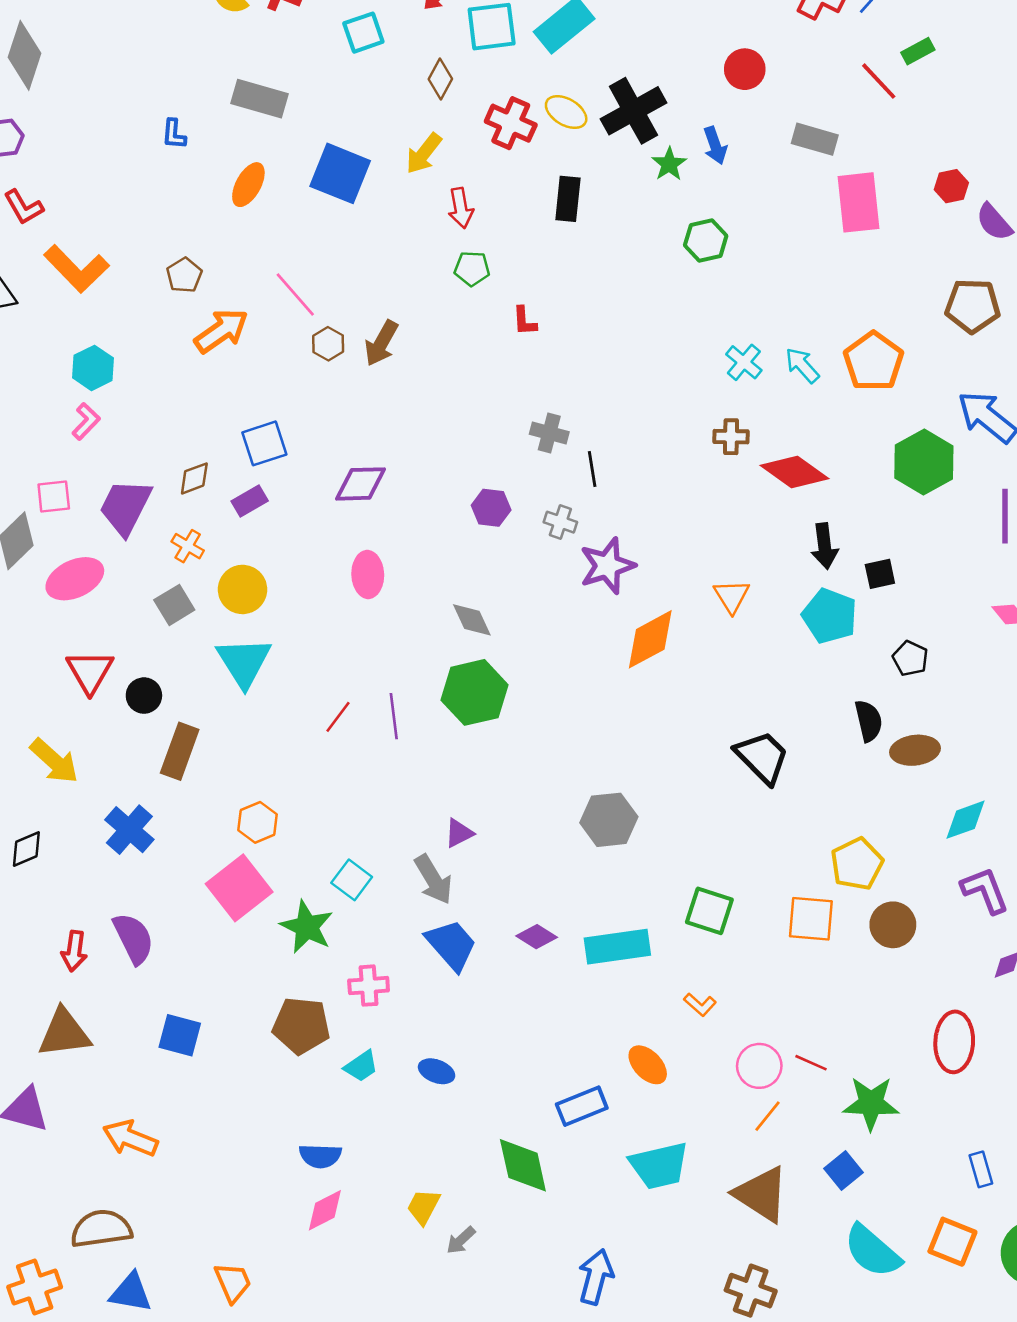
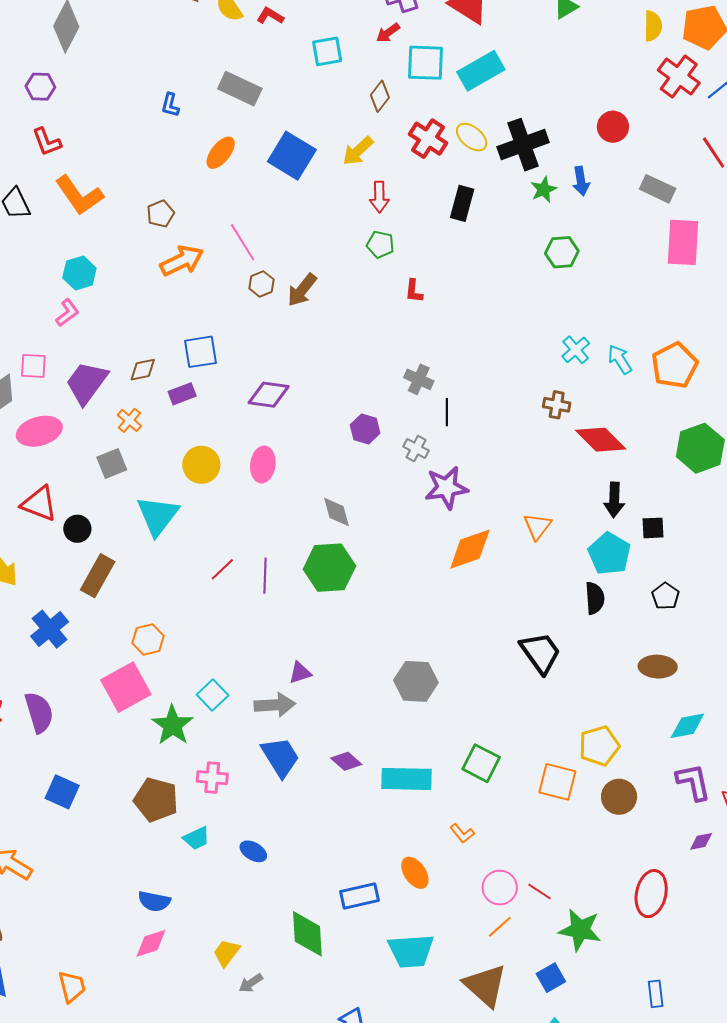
yellow circle: (242, 589) -> (201, 465), moved
red triangle: (90, 672) -> (39, 504), turned -48
black semicircle: (869, 721) -> (595, 598), moved
gray arrow: (433, 879) -> (275, 705), turned -72

